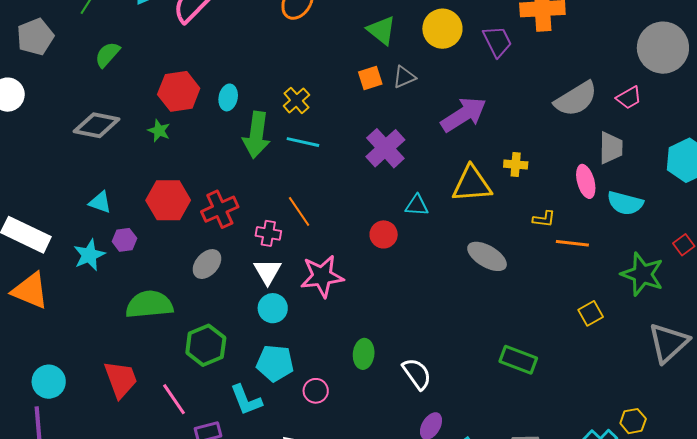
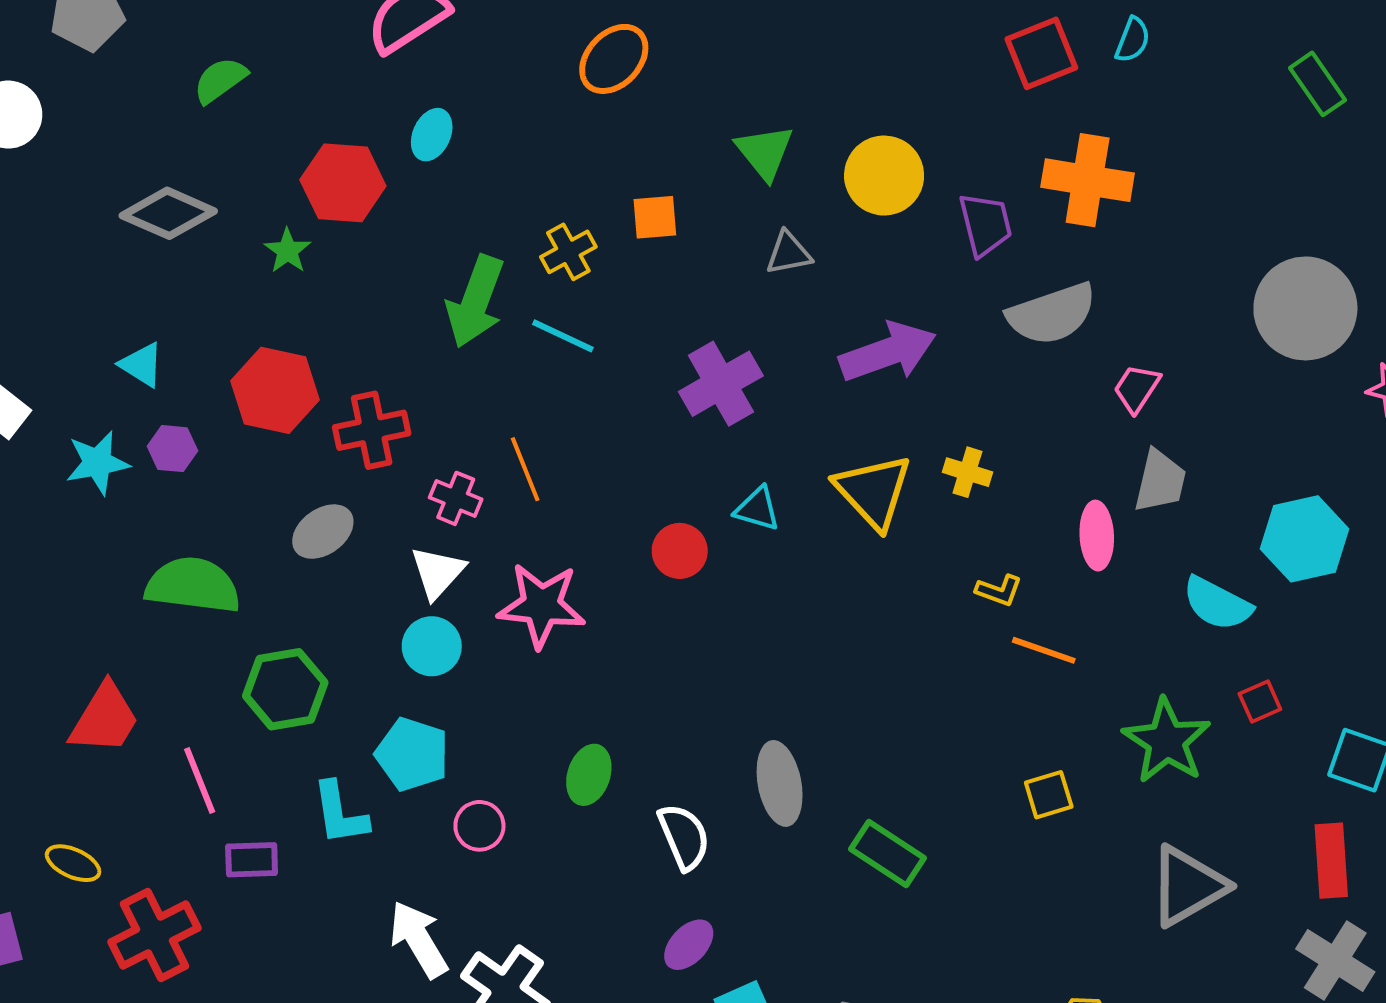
orange square: (370, 78) -> (655, 217), moved
cyan ellipse: (228, 97) -> (432, 135), moved
pink trapezoid: (629, 98) -> (1137, 388), moved, turned 140
gray semicircle: (576, 99) -> (1052, 314), moved
yellow triangle: (472, 184) -> (873, 491), turned 39
cyan semicircle: (625, 203) -> (1217, 604), moved
gray ellipse: (487, 256) -> (780, 783), moved, turned 36
red trapezoid: (121, 379) -> (105, 719), turned 39

